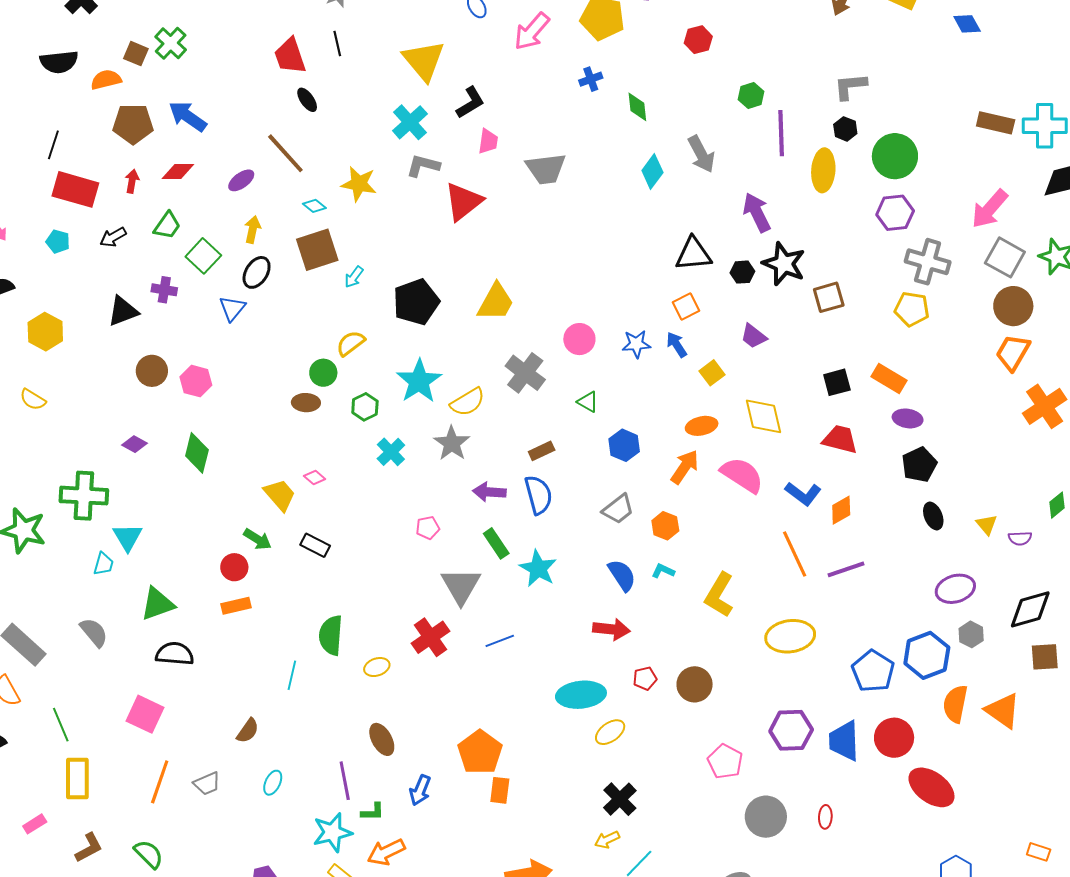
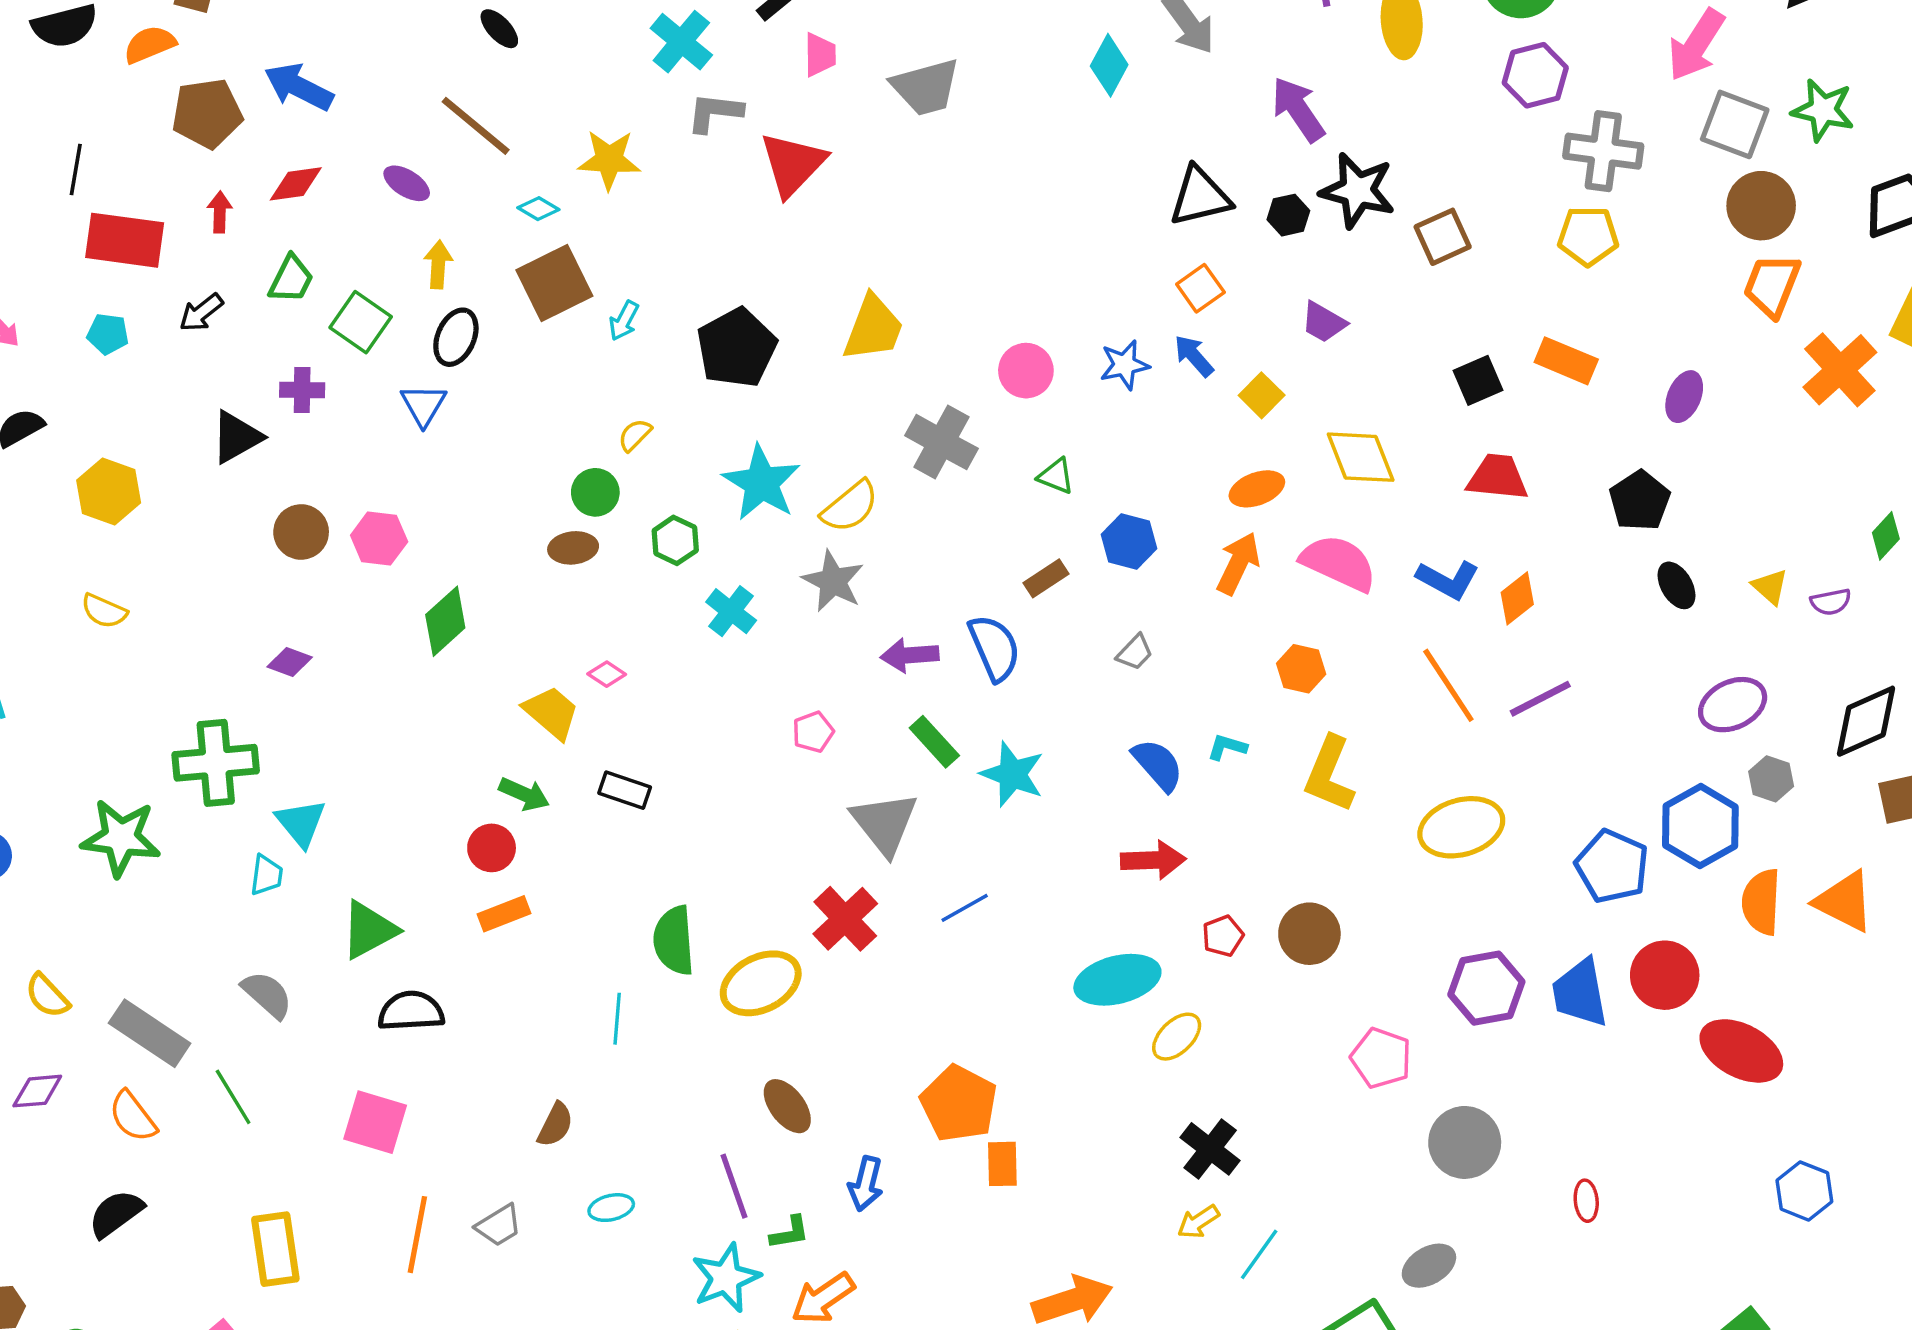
purple ellipse: (241, 180) -> (407, 183), turned 76
yellow semicircle: (351, 343) -> (635, 435), size x0.7
purple ellipse: (908, 418) -> (1684, 397), moved, turned -68
brown rectangle: (542, 451) -> (1046, 578), moved
green diamond: (197, 453) -> (445, 621), moved, turned 42
gray trapezoid: (618, 509) -> (1135, 652), size x0.7
orange hexagon: (665, 526) -> (1301, 669), moved
yellow ellipse: (377, 667) -> (761, 983), size x1.8
green line: (61, 725) -> (233, 1097), moved
cyan ellipse: (273, 783) -> (611, 1208), turned 60
red ellipse: (825, 817) -> (1586, 1201), moved

